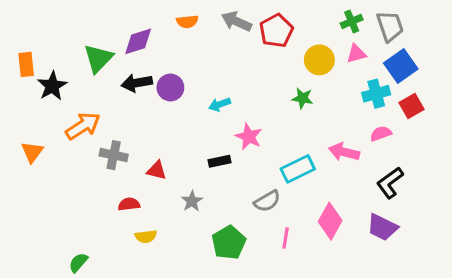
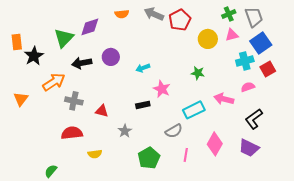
black arrow: (137, 83) -> (82, 63), moved
green star: (302, 98) -> (198, 73), moved
red semicircle: (129, 204) -> (72, 133), moved, size x1.5

